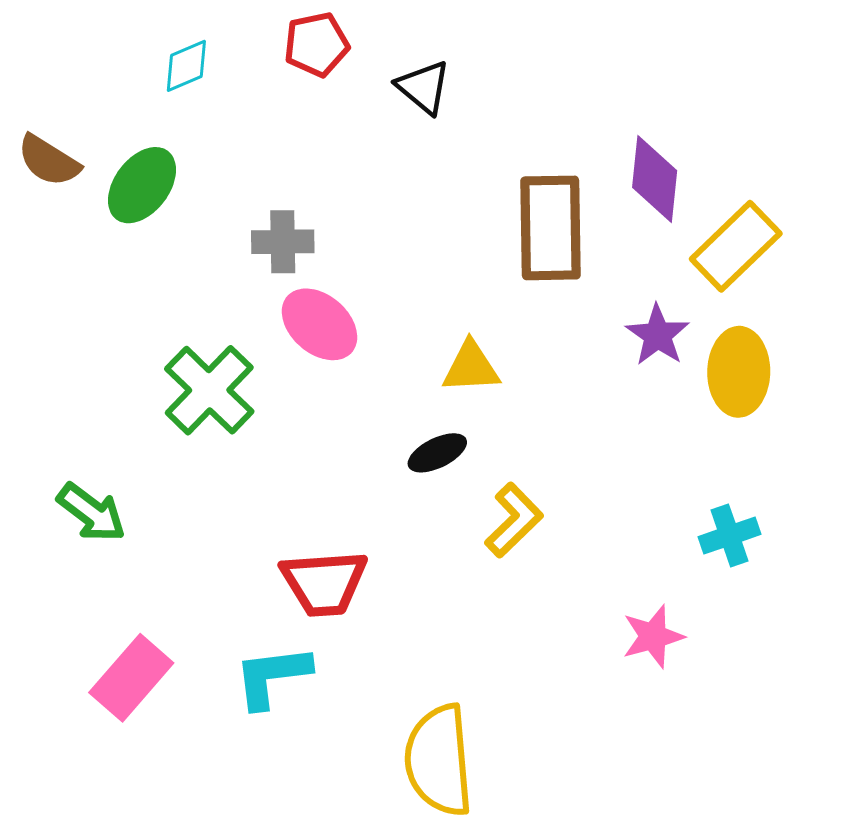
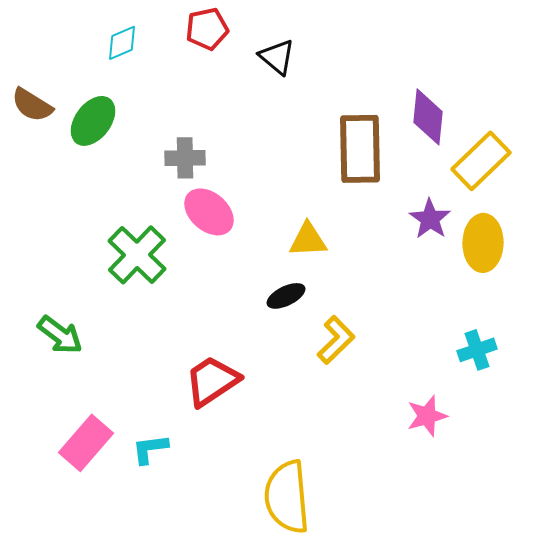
red trapezoid: (324, 583) -> (212, 381), turned 150
cyan L-shape: (272, 676) -> (150, 449), moved, size x0.7

